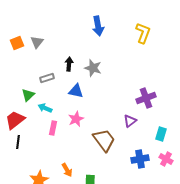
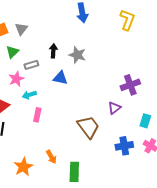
green triangle: (28, 95) -> (12, 52), moved
cyan arrow: (45, 108) -> (29, 95), turned -40
pink star: (76, 119) -> (16, 79), moved

